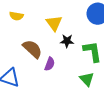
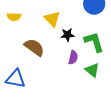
purple semicircle: (50, 64) -> (73, 57), moved

